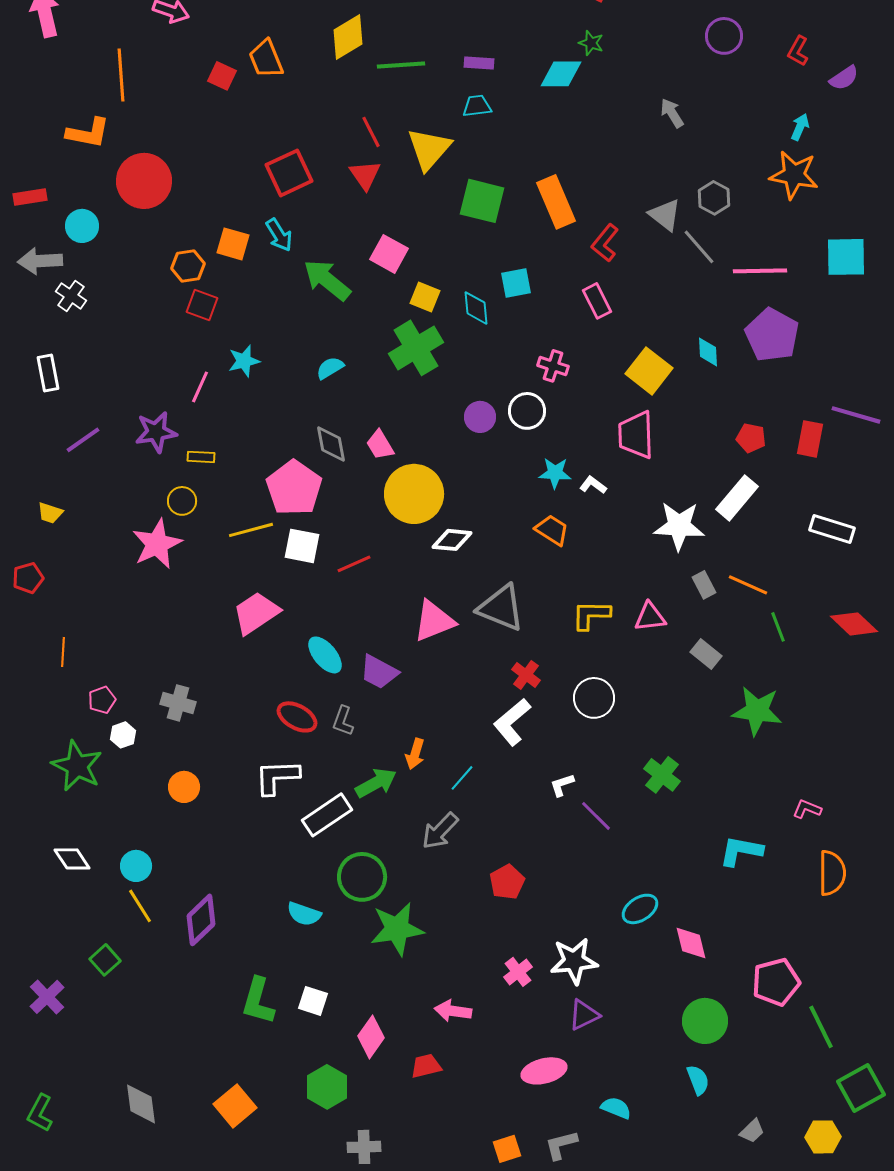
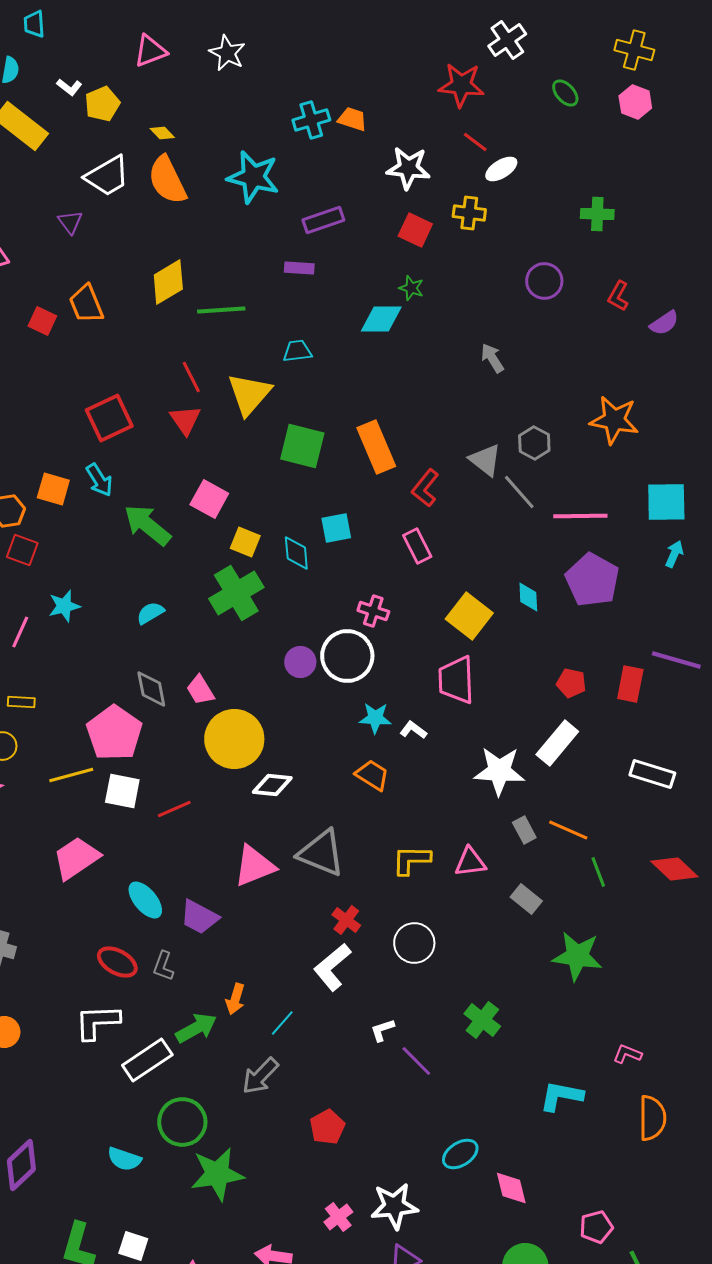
purple rectangle: (479, 63) -> (299, 268), moved
cyan arrow: (800, 127) -> (674, 554), moved
white circle: (527, 411) -> (347, 656), size x1.4
pink pentagon: (776, 982) -> (596, 1227), size x0.7

